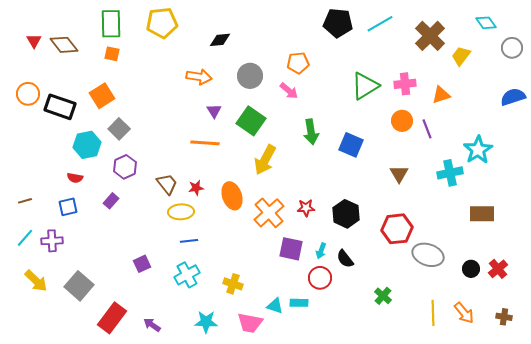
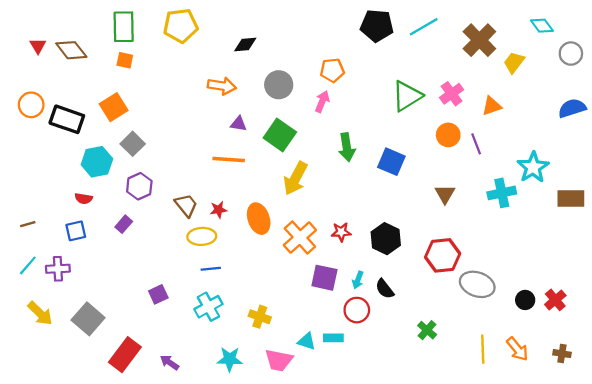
pink cross: (405, 84) -> (452, 94), turned -30
pink arrow: (289, 91) -> (322, 101), turned -108
purple triangle: (214, 111) -> (239, 124), turned -49
brown rectangle: (482, 214) -> (571, 199), moved

